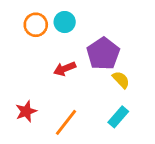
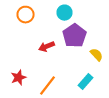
cyan circle: (65, 22) -> (64, 13), moved
yellow semicircle: (121, 80) -> (96, 55), moved

